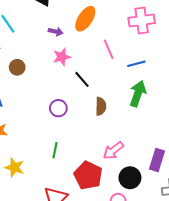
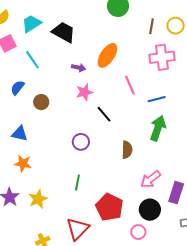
brown semicircle: (101, 106) -> (127, 150), moved
pink arrow: (113, 151) -> (151, 179), moved
yellow star: (14, 167) -> (38, 199), turned 30

